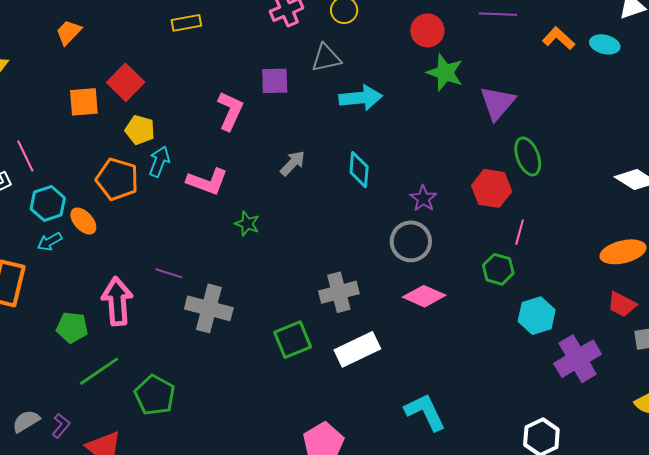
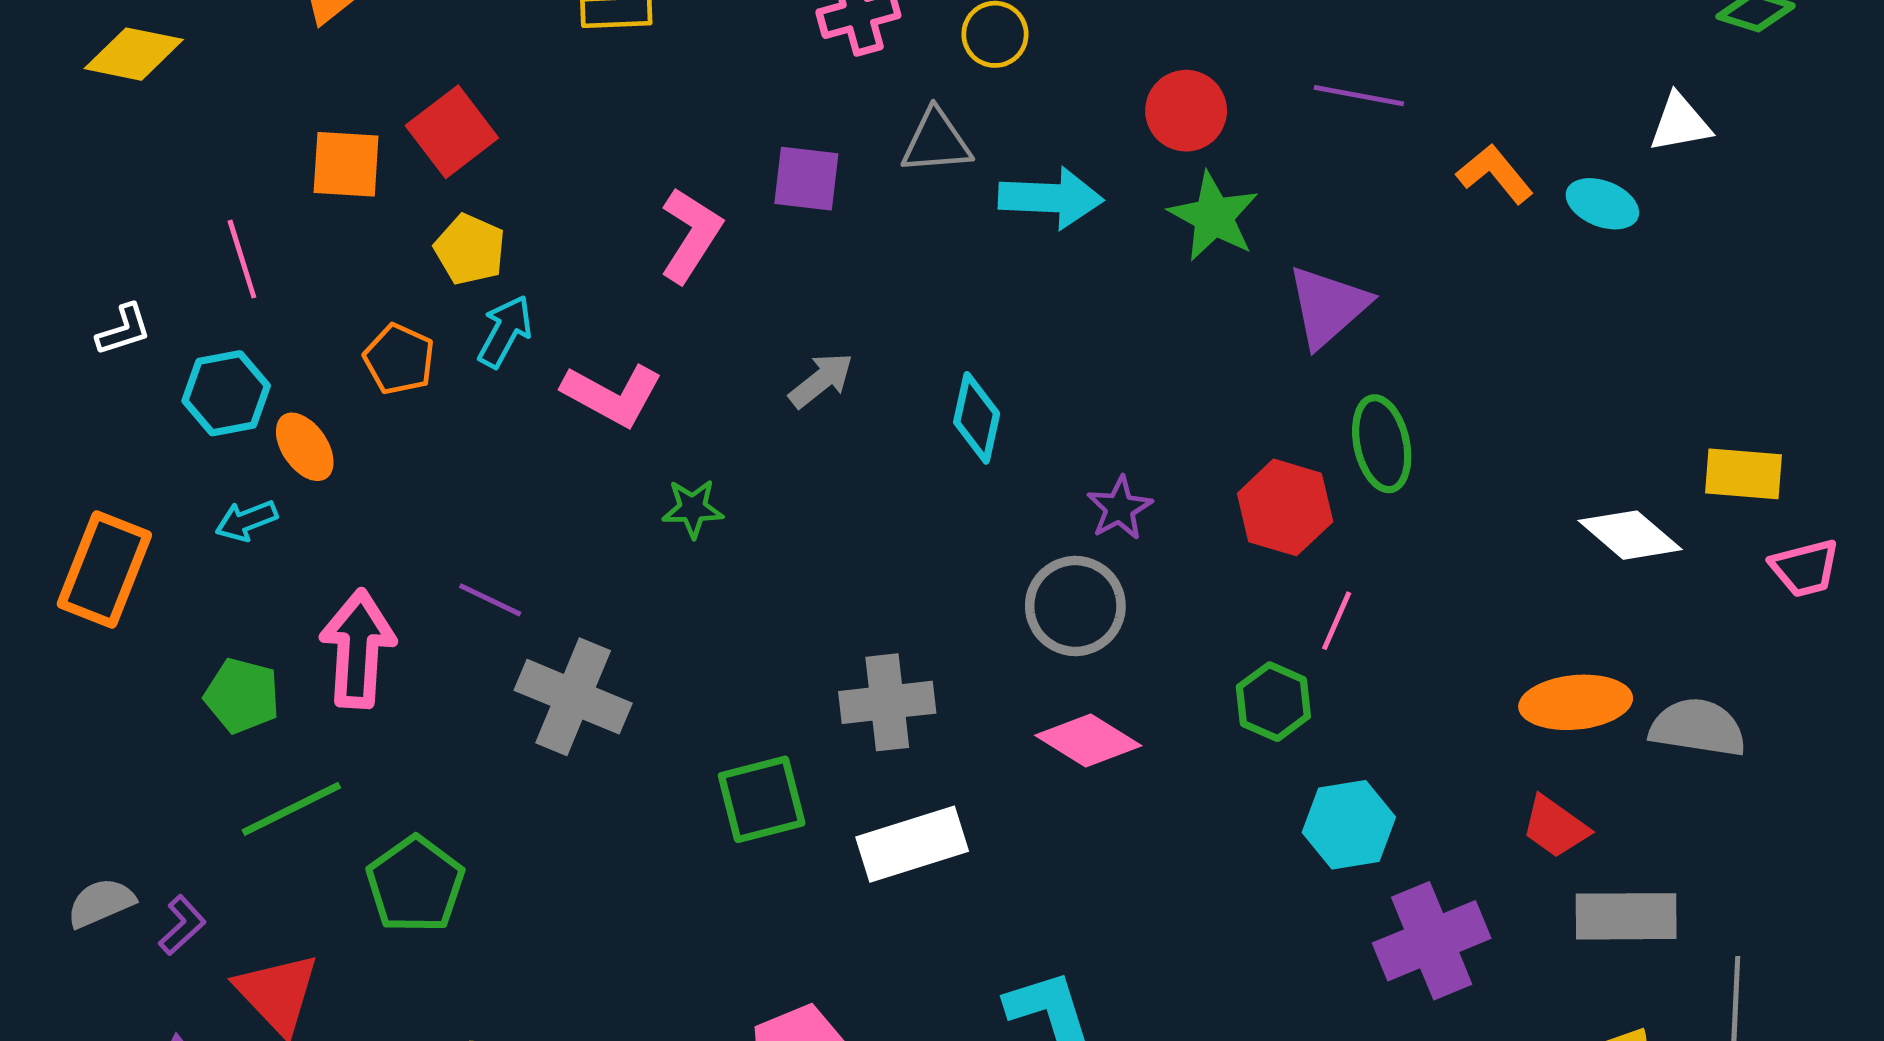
cyan arrow: (361, 98) -> (1051, 198), moved
pink line: (25, 156) -> (242, 259), moved
orange pentagon: (117, 179) -> (399, 359), size x0.7
green star: (247, 224) -> (693, 508), turned -30
cyan arrow: (50, 242) -> (246, 521), moved

